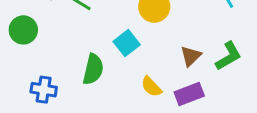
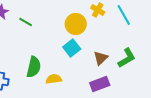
cyan square: (127, 43) -> (72, 48), moved
yellow semicircle: (151, 87) -> (54, 79), moved, turned 126

